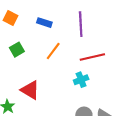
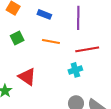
orange line: (53, 51) -> (51, 42), turned 60

